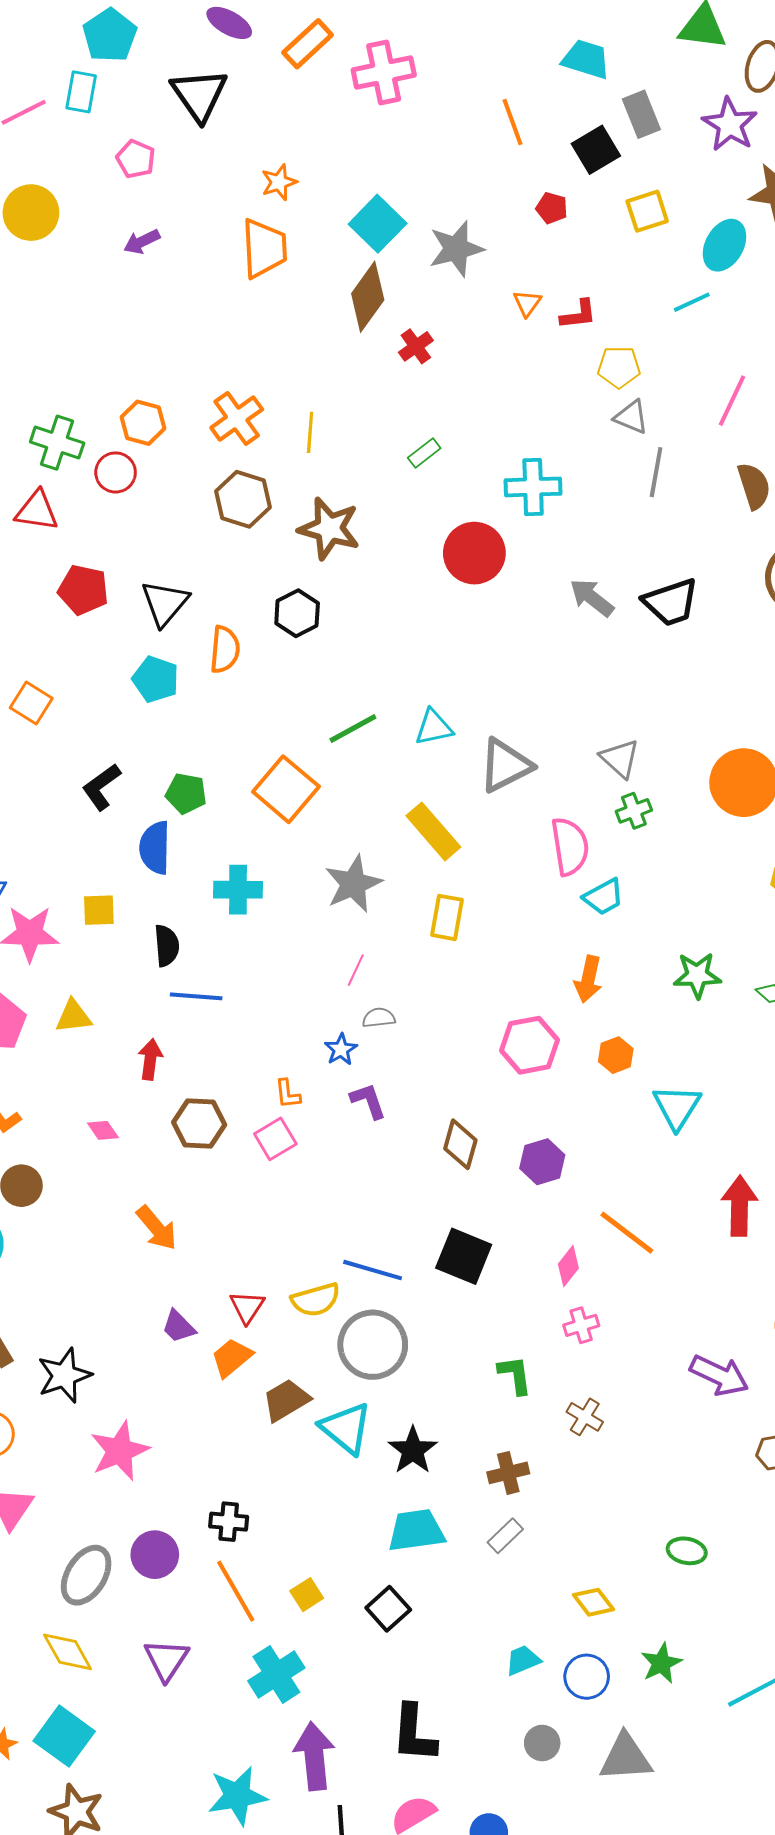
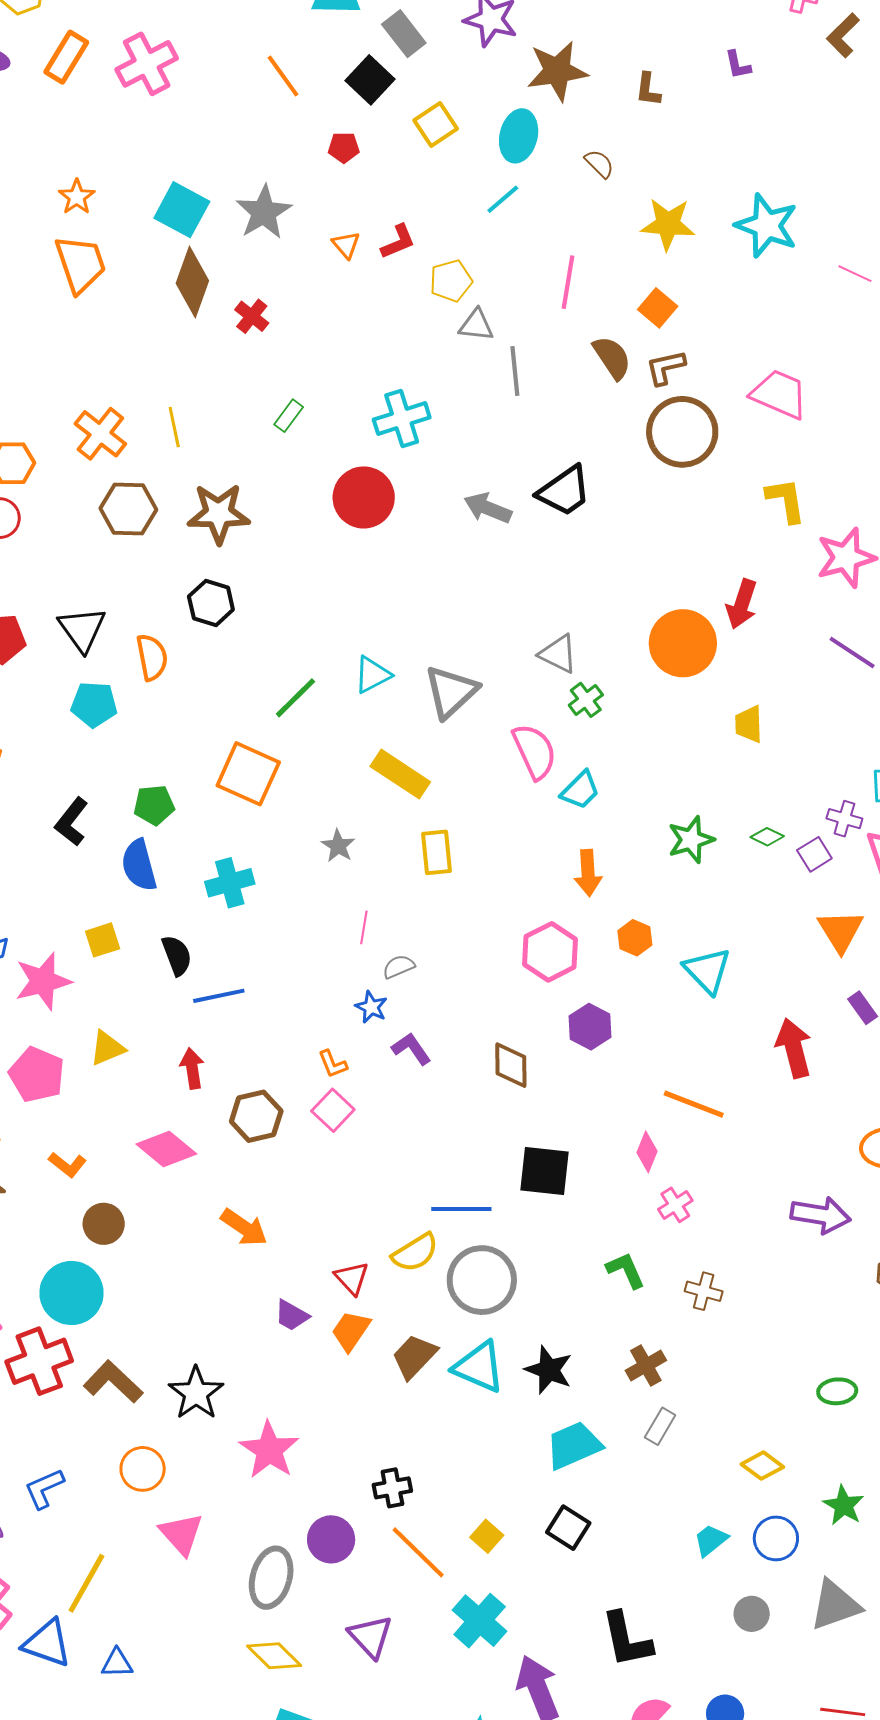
gray star: (353, 884) -> (338, 846), size x0.6
pink diamond: (103, 1130) -> (166, 1149), size x1.8
purple hexagon: (542, 1162) -> (590, 1027), moved

